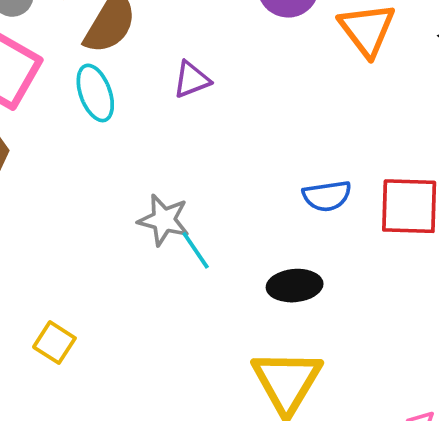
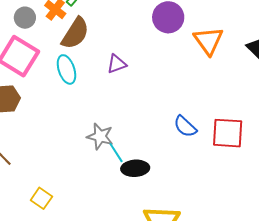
blue semicircle: (327, 196) -> (185, 126), turned 50
black ellipse: (295, 286) -> (135, 168), moved

